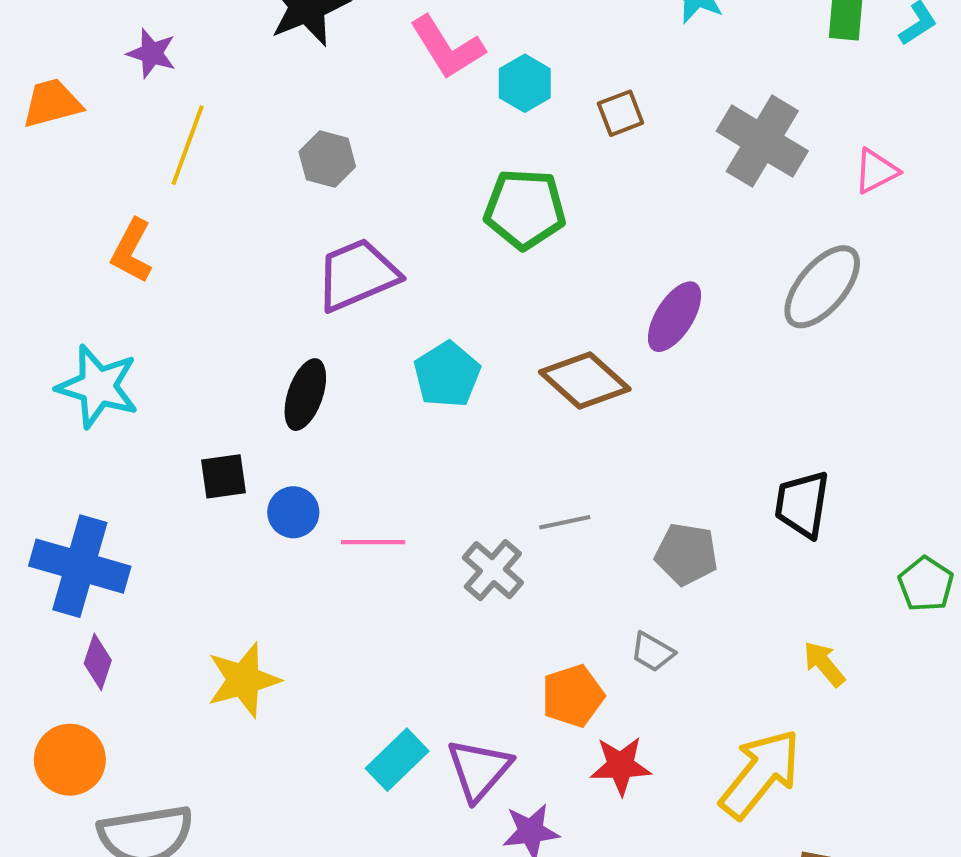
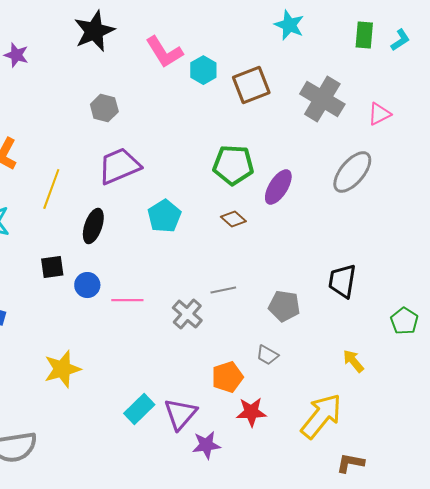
brown square: (621, 113) -> (251, 85), size x1.6
yellow line: (188, 145) -> (51, 189), moved
green pentagon: (525, 209) -> (233, 165), moved
brown diamond: (585, 381) -> (233, 219), size x0.6

